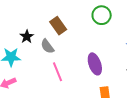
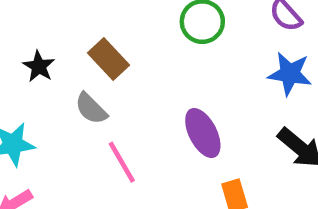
black star: (27, 37) -> (39, 66), moved

